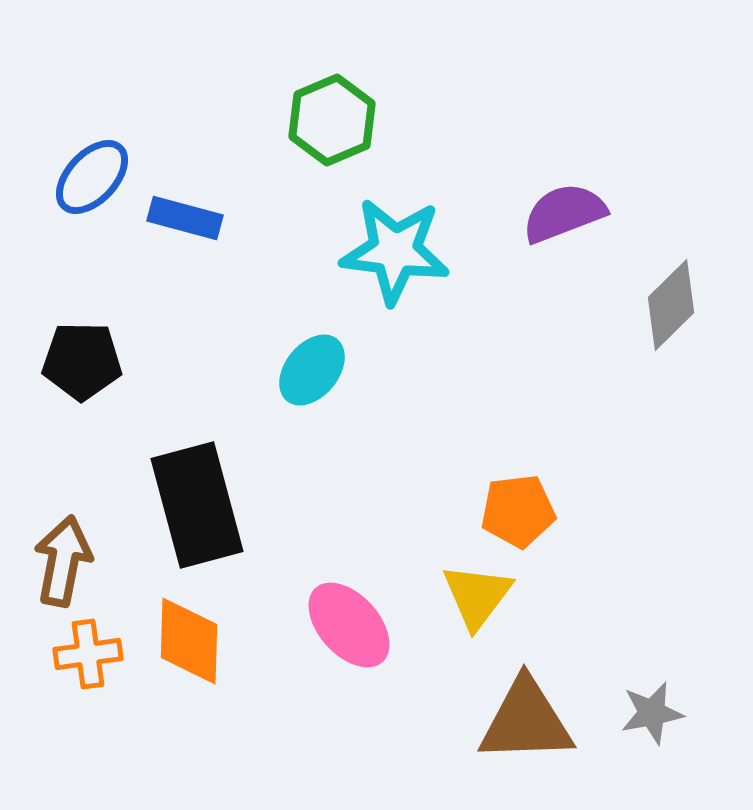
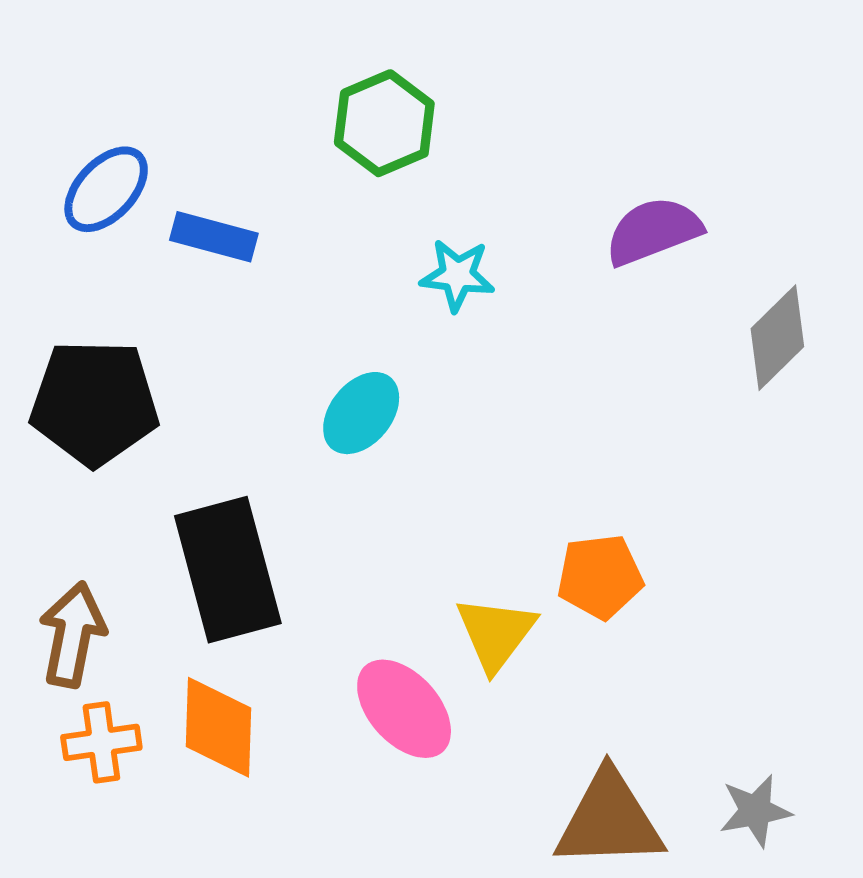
cyan star: (395, 251) -> (457, 275), size x0.6
black pentagon: (82, 361) -> (94, 403), size x1.4
yellow triangle: (477, 596) -> (496, 633), moved

